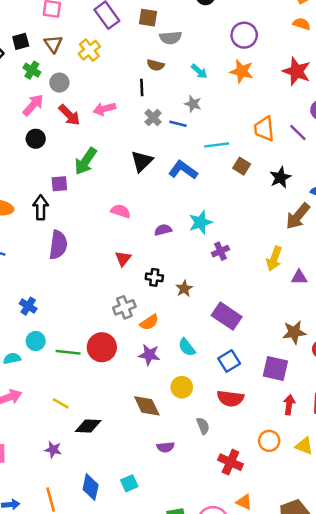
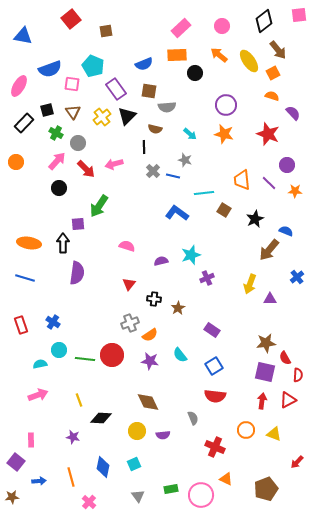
black triangle: (142, 161) -> (127, 116), moved
purple rectangle: (227, 316) -> (212, 330), size x0.7
purple square: (275, 368) -> (265, 372), moved
yellow circle: (182, 387) -> (137, 431), moved
yellow line: (61, 403) -> (79, 400), turned 40

